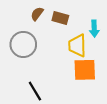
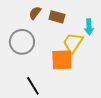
yellow trapezoid: (77, 46) -> (73, 43), turned 35
orange square: (85, 70) -> (62, 60), moved

